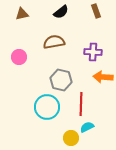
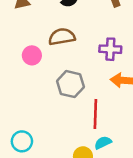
pink circle: (19, 57) -> (32, 55), moved
cyan circle: (47, 107) -> (22, 141), moved, size x0.7

